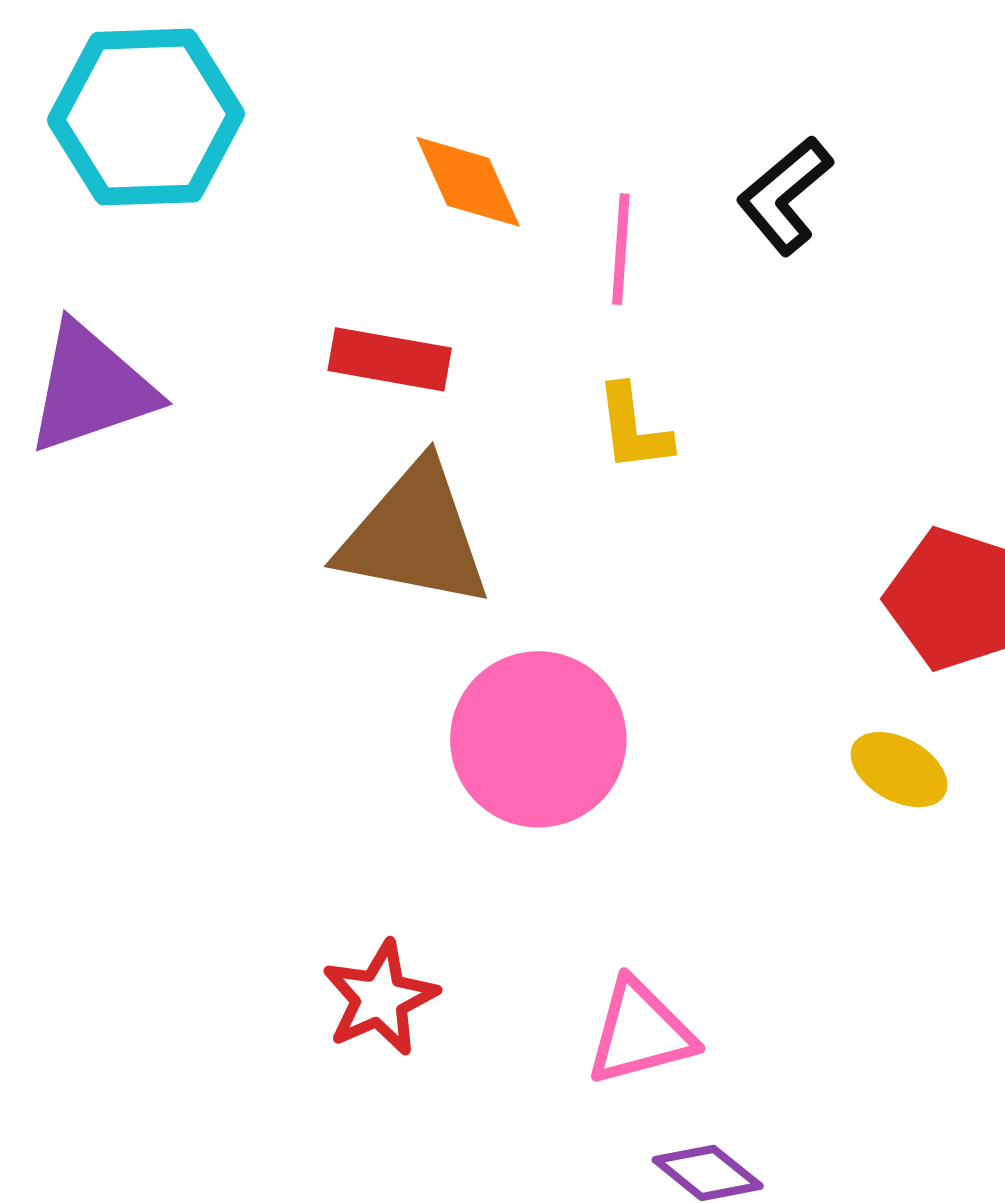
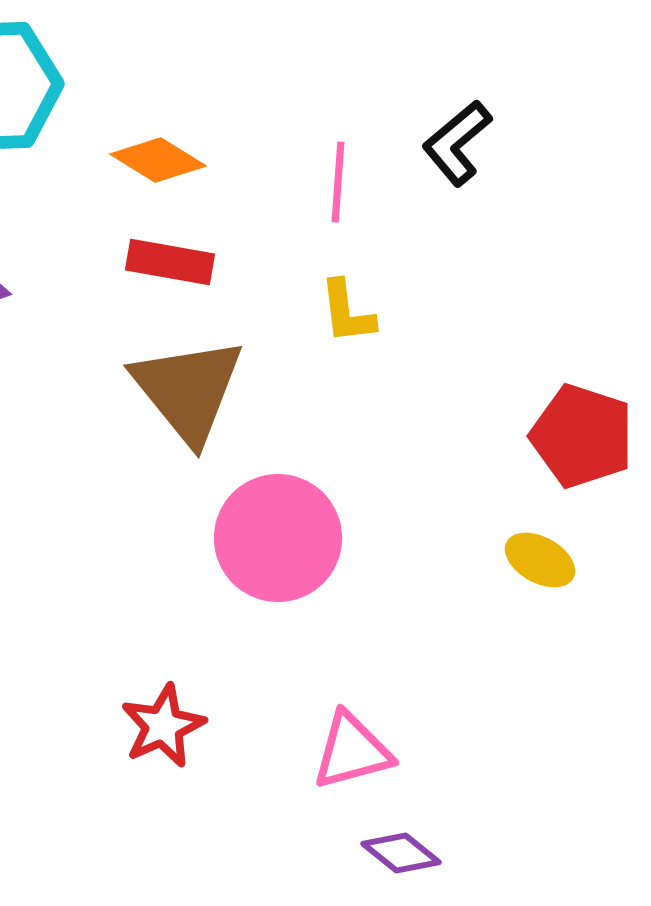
orange diamond: (468, 182) -> (158, 160), moved, turned -34
brown triangle: (414, 536) -> (188, 390), turned 40

